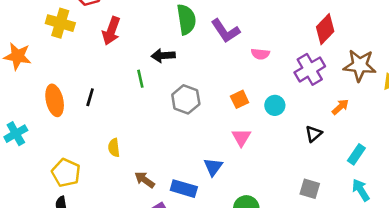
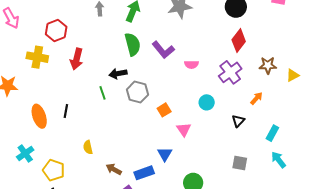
brown star: (360, 65) -> (268, 65), size x0.7
gray hexagon: (186, 99) -> (138, 92), moved
orange square: (240, 99) -> (164, 110), moved
cyan cross: (16, 134) -> (25, 153), moved
blue rectangle: (184, 189) -> (144, 173), turned -30

